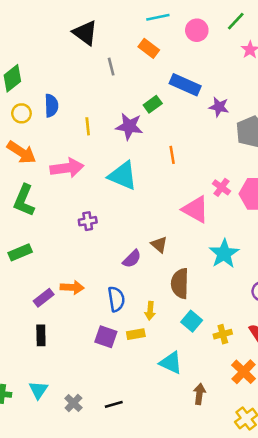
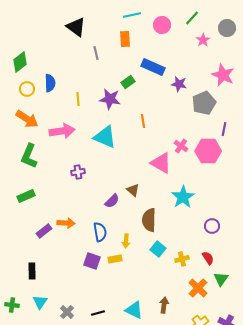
orange rectangle: (149, 48) -> (125, 39), turned 49
black rectangle: (41, 335) -> (32, 271), moved
cyan triangle: (171, 363) -> (134, 310), moved

